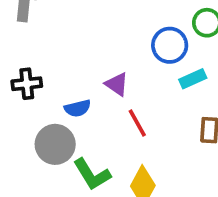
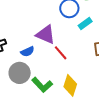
purple triangle: (117, 84) -> (46, 35), size x1.5

